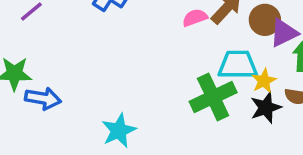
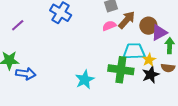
green cross: (213, 97) -> (121, 70), turned 35
cyan star: (119, 131) -> (85, 80), moved

